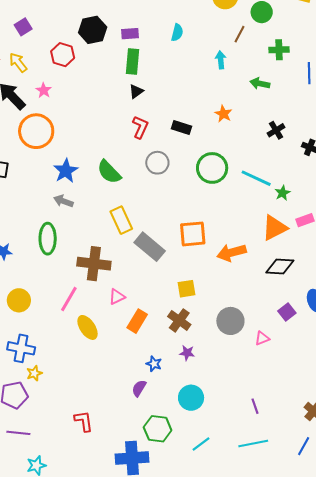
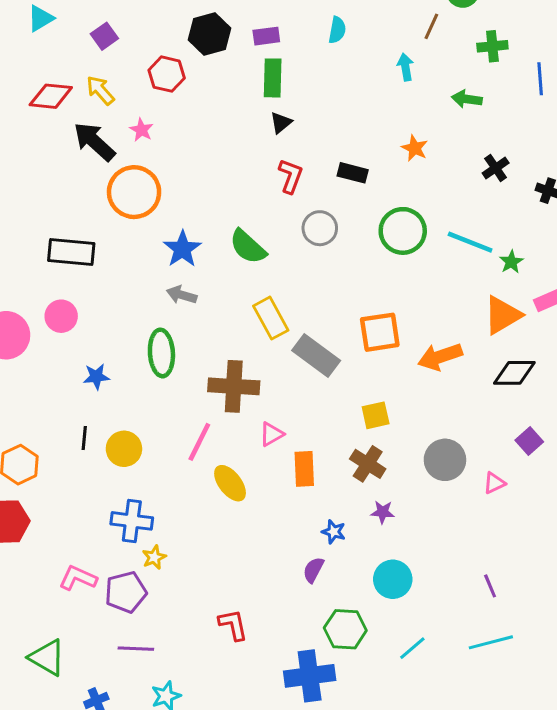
orange rectangle: (137, 321) -> (304, 469), turned -30

